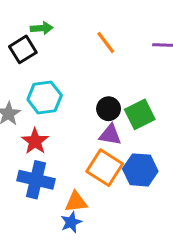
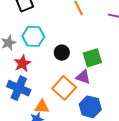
black circle: (109, 109) -> (62, 53), moved
purple triangle: (110, 135) -> (83, 77), moved
blue hexagon: (140, 170) -> (90, 107), moved

